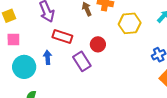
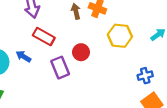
blue arrow: (48, 57) -> (23, 56), turned -64

